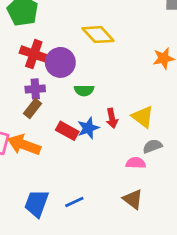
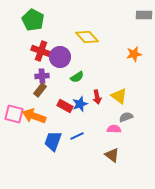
green semicircle: (84, 90) -> (77, 77), turned -32
blue line: (74, 202) -> (77, 136), moved
blue trapezoid: (37, 203) -> (53, 141), moved

